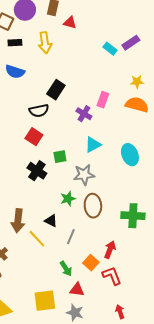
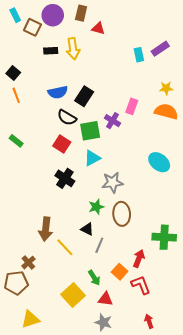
black rectangle: (15, 43) -> (51, 51), moved
cyan rectangle: (110, 49) -> (139, 55), turned 40
blue semicircle: (15, 72) -> (58, 92), moved, turned -30
black semicircle: (39, 111) -> (67, 118), turned 42
cyan triangle: (93, 145) -> (92, 158), moved
cyan ellipse: (130, 155) -> (159, 162), turned -30
green square: (60, 157) -> (90, 131), moved, size x1.5
green cross: (133, 216) -> (164, 237), moved
black triangle: (51, 221) -> (87, 229), moved
yellow square: (45, 301) -> (73, 295), moved, turned -35

